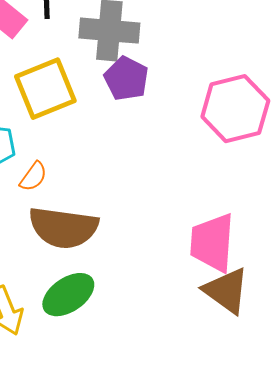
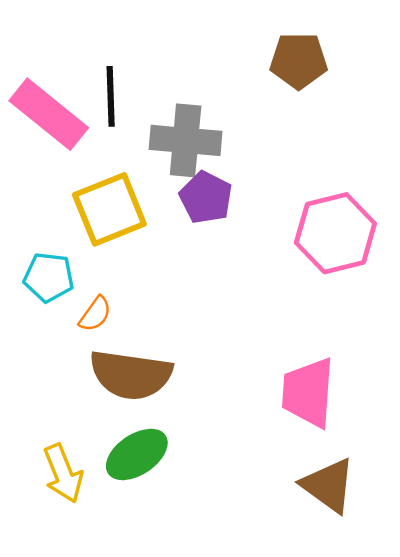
brown triangle: (226, 291) -> (328, 485), moved

